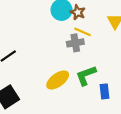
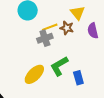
brown star: (78, 12) -> (67, 28), moved
yellow line: (83, 32) -> (50, 27), turned -35

